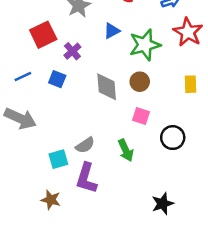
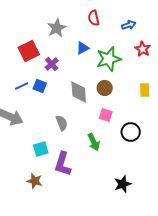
red star: (188, 32) -> (143, 49), size x0.7
blue line: (23, 77) -> (22, 86), moved
gray semicircle: (85, 145) -> (62, 123), moved, turned -77

